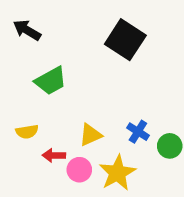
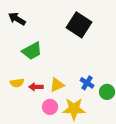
red arrow: (54, 155) -> (36, 87), moved
yellow star: (117, 173) -> (74, 109), turned 30

